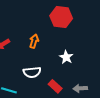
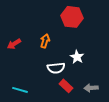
white semicircle: (32, 72) -> (56, 68), moved

